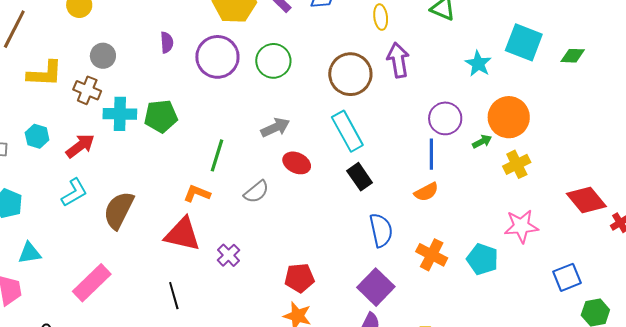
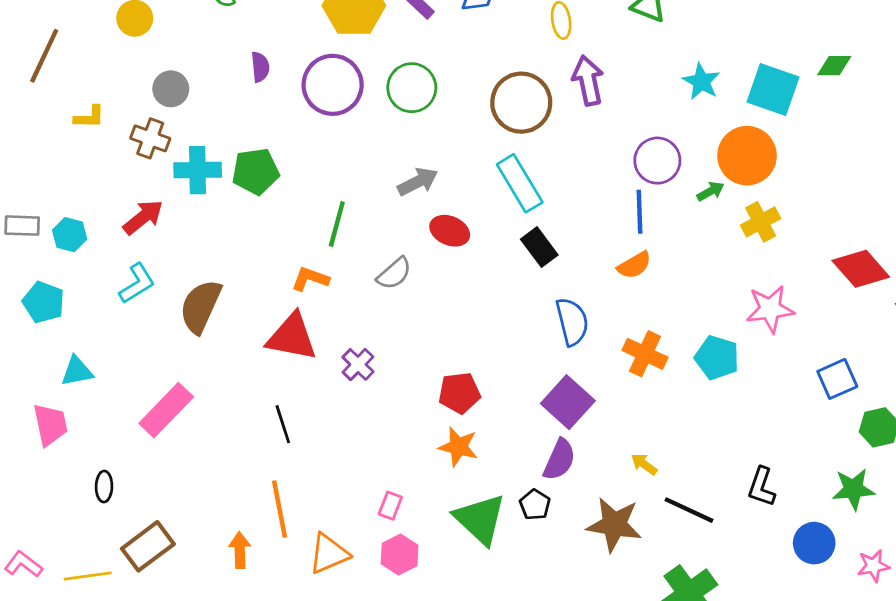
cyan square: (524, 42) -> (773, 89), moved
yellow L-shape: (45, 74) -> (89, 117), size x0.6
cyan hexagon: (37, 136) -> (70, 235), moved

